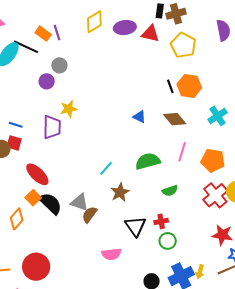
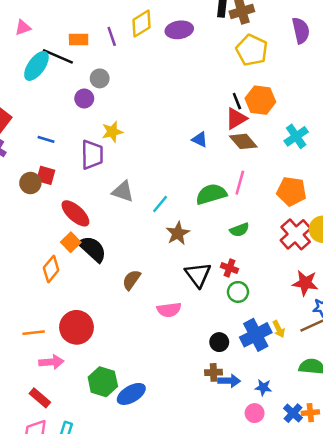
purple line: (57, 32) -> (112, 36), moved
orange rectangle: (43, 34) -> (79, 40), turned -35
red triangle: (150, 34) -> (236, 119), moved, turned -42
blue line: (16, 125) -> (46, 139), moved
pink line: (182, 152) -> (240, 183), moved
gray triangle: (80, 202) -> (123, 191), moved
brown semicircle: (89, 215) -> (131, 280), moved
red cross: (161, 221) -> (229, 268), turned 32
yellow arrow: (200, 272) -> (279, 329), turned -40

